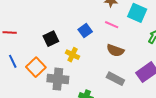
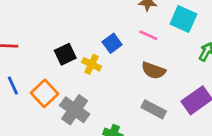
yellow cross: (72, 55) -> (92, 64), moved
gray cross: (58, 79) -> (75, 110), turned 30

